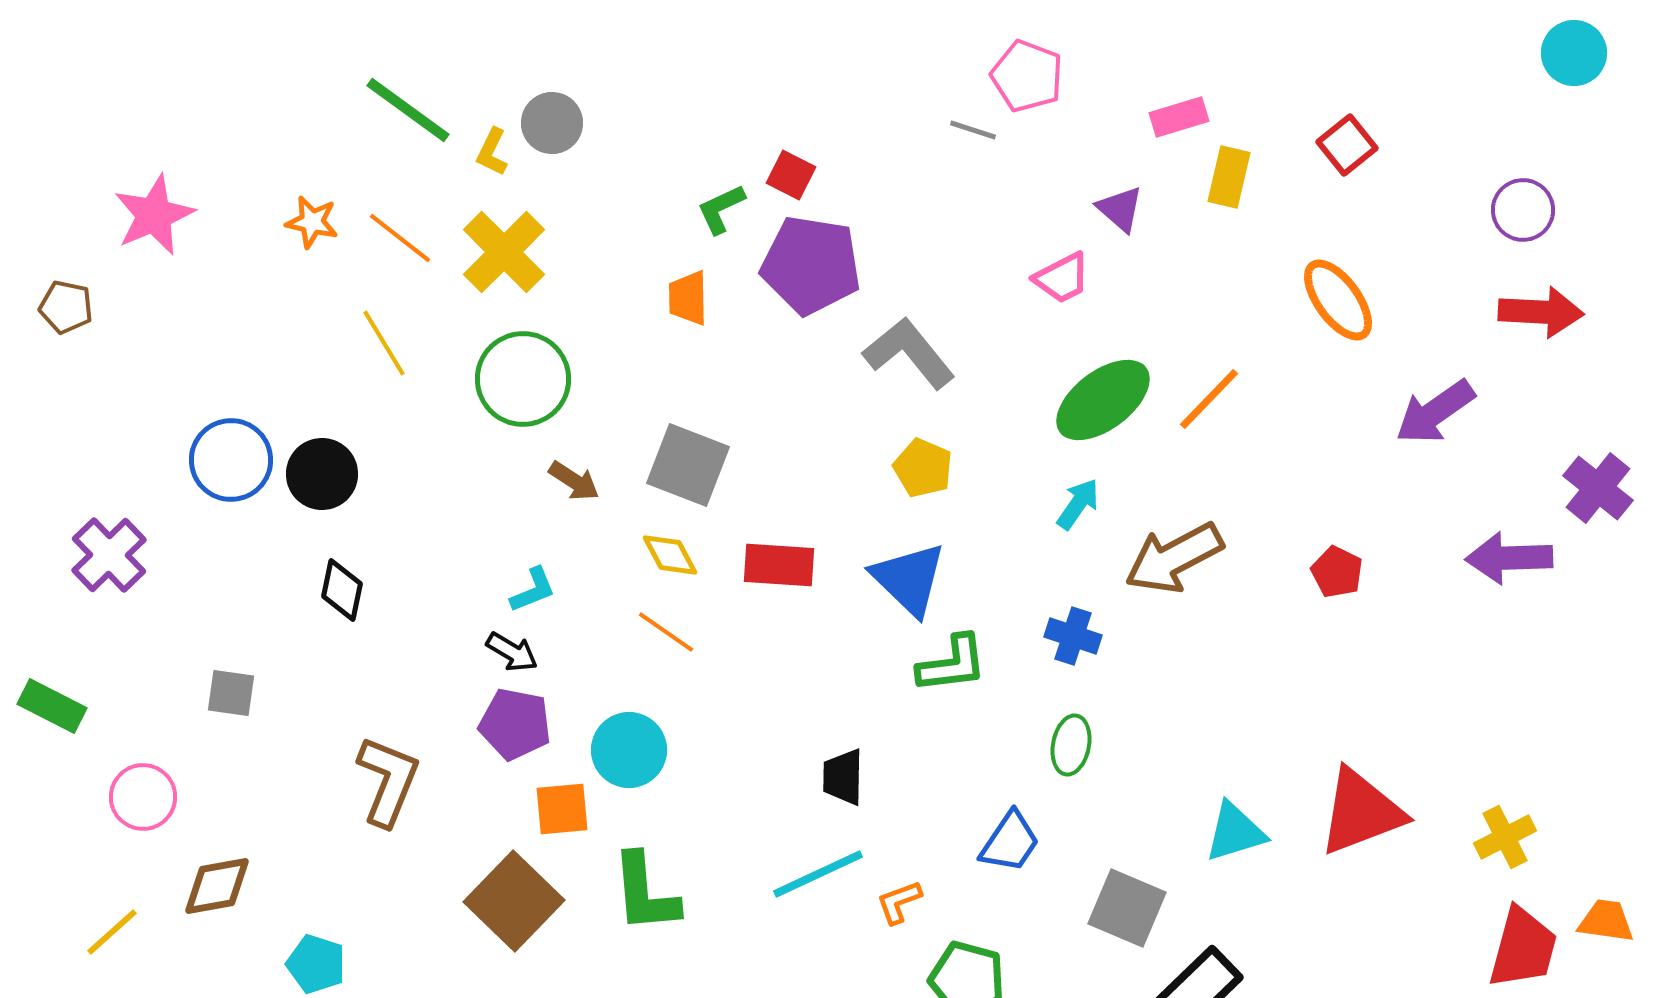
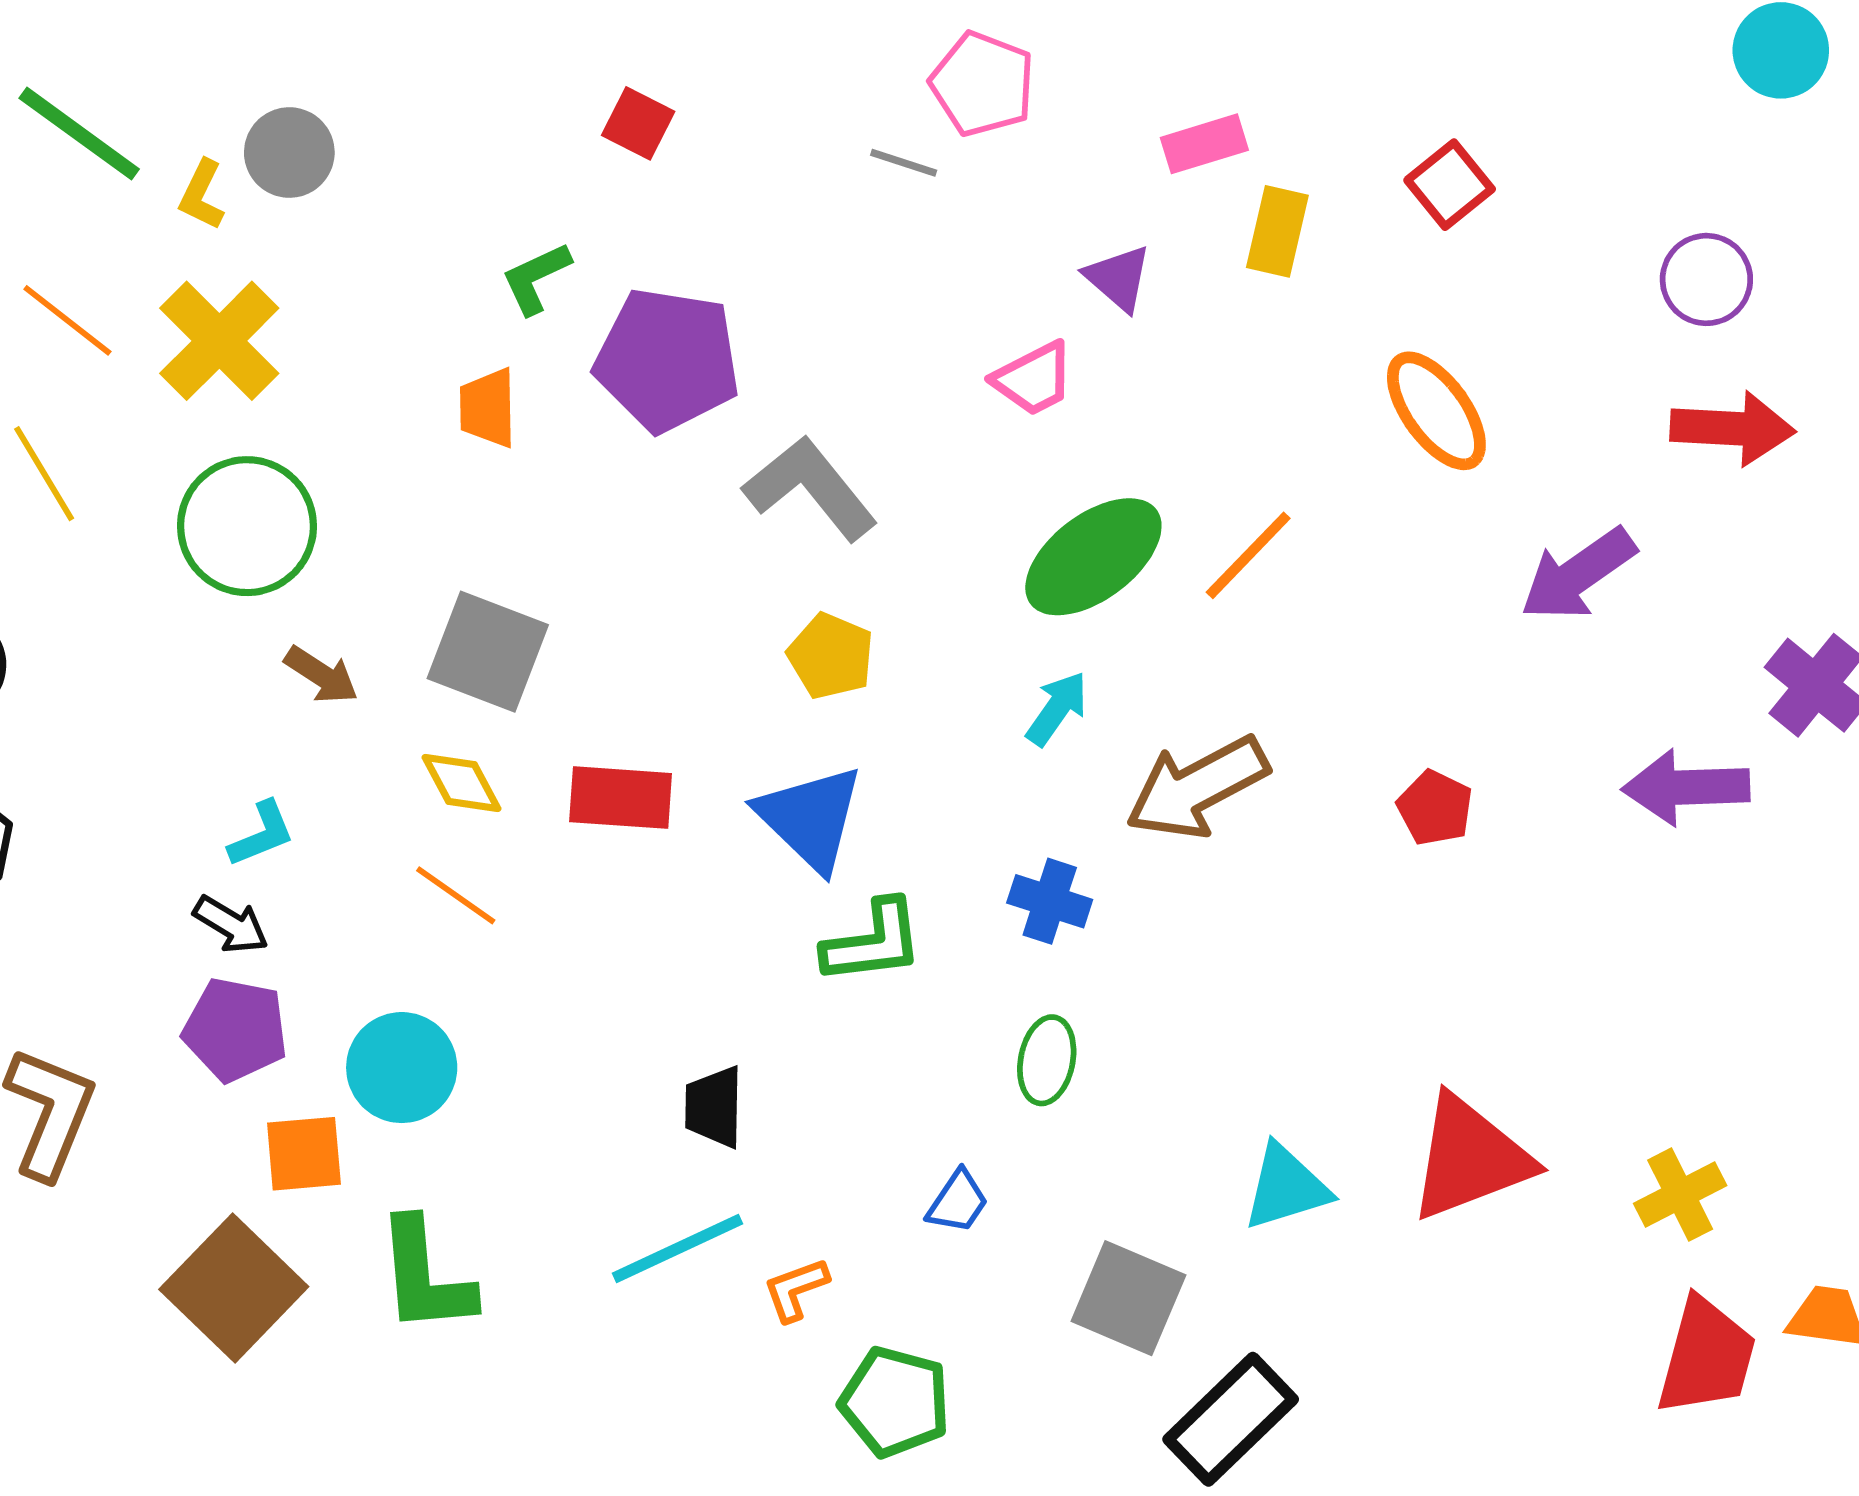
red square: (791, 175) -> (638, 123), moved
blue trapezoid: (1010, 842) -> (958, 1202), size x0.7

